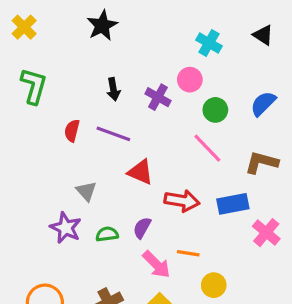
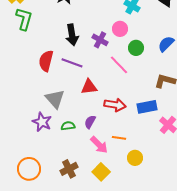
green L-shape: (34, 86) -> (24, 19), moved
black arrow: (113, 89) -> (72, 35), size x1.5
red semicircle: (72, 131) -> (46, 61), size x1.5
pink line: (207, 148) -> (119, 65), moved
red triangle: (140, 172) -> (89, 87), turned -30
gray triangle: (86, 191) -> (55, 99), size x1.5

